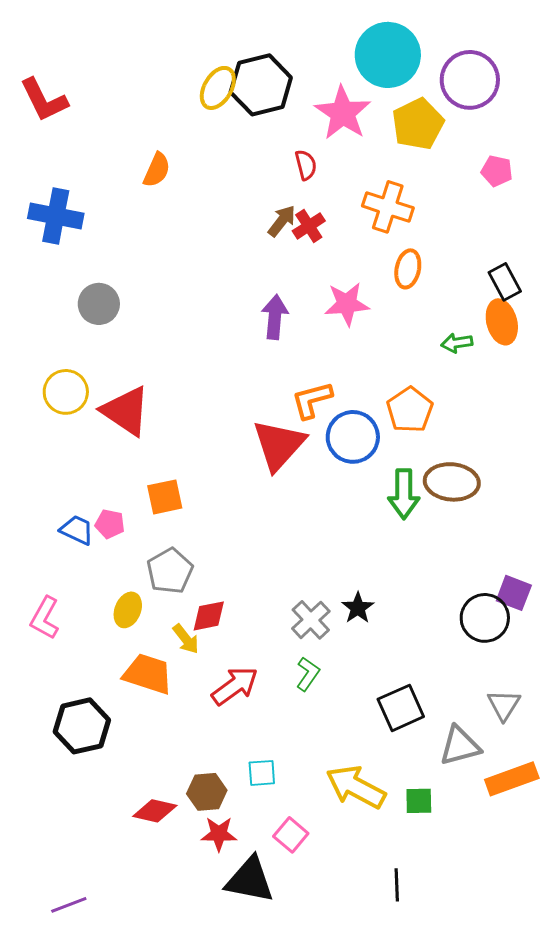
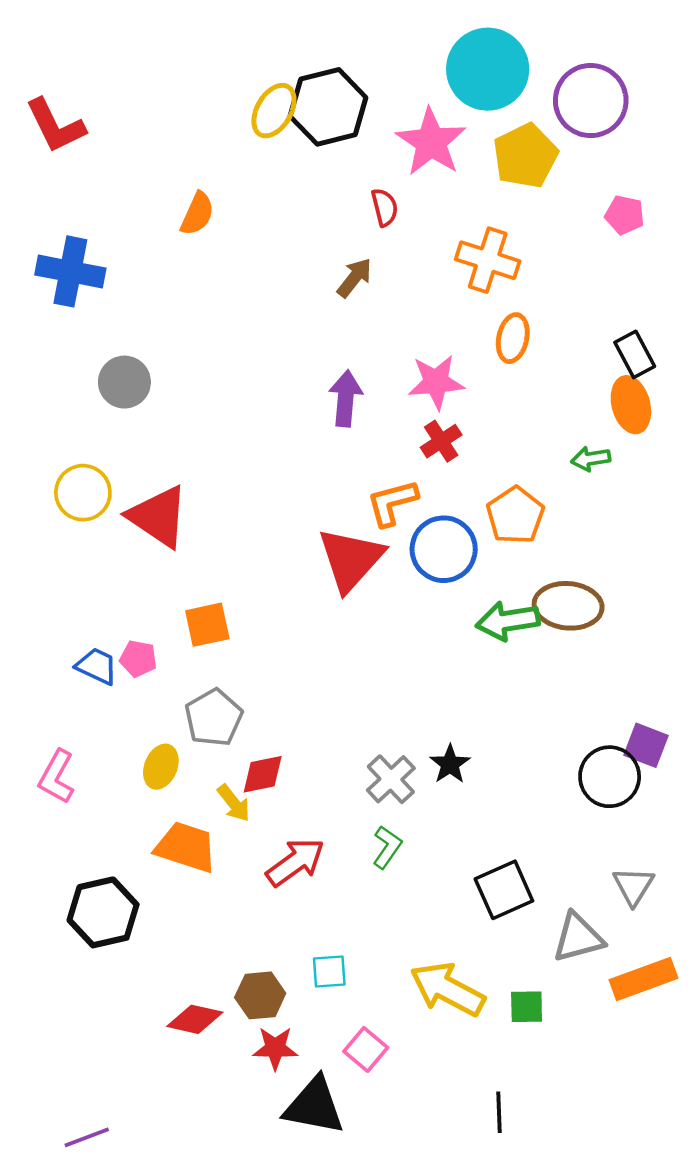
red cross: (309, 226) -> (441, 441), moved
green arrow: (457, 343) -> (591, 459), moved
green arrow: (404, 494) -> (508, 621), turned 81

